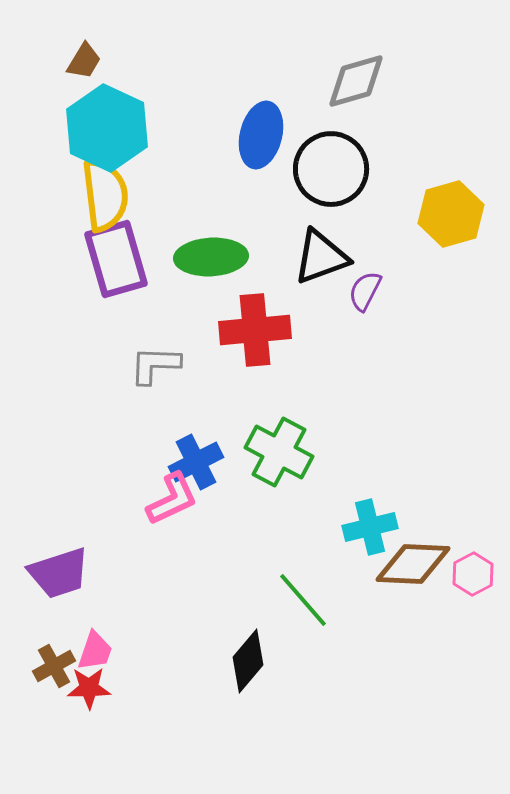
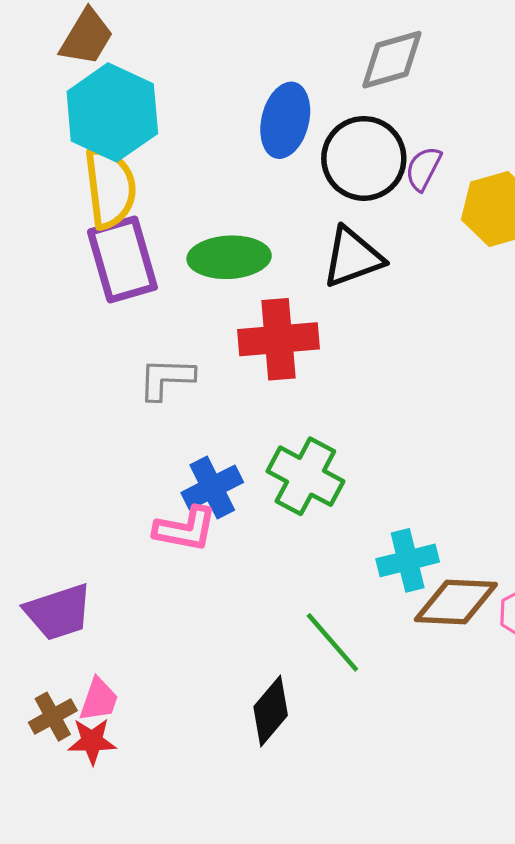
brown trapezoid: (84, 61) -> (86, 37), size x1.4
purple semicircle: (365, 291) -> (423, 169), moved
pink L-shape: (172, 499) -> (185, 529), turned 36

